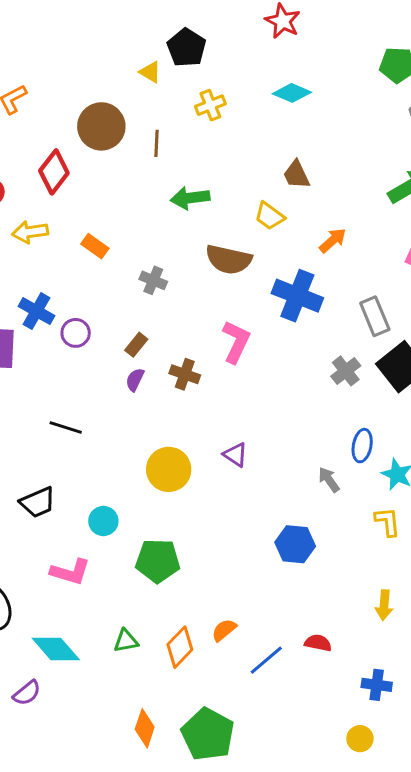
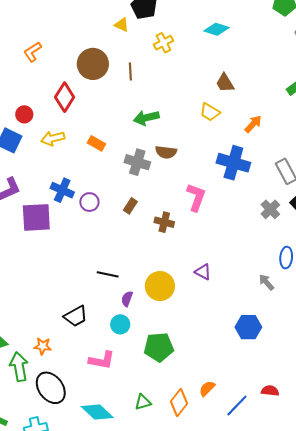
green arrow: (190, 198) -> (146, 118), moved
brown semicircle: (229, 259) -> (166, 152), moved, size x0.7
gray cross: (153, 280) -> (137, 162), size x1.4
purple semicircle: (135, 380) -> (127, 299), moved
black line: (66, 428) -> (108, 274), moved

